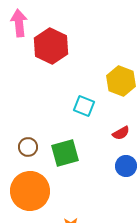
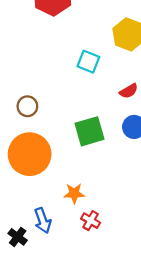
green square: (65, 153) -> (89, 131), moved

